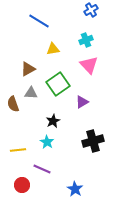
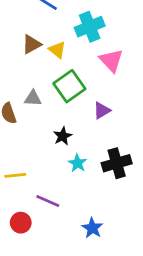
cyan cross: (86, 40) -> (90, 27), moved, size x1.5
yellow triangle: (53, 49) -> (57, 50), moved, turned 48
brown triangle: (28, 69) -> (32, 44), moved
cyan star: (47, 142) -> (77, 163), moved

